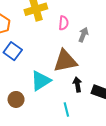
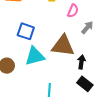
blue square: (13, 51) -> (26, 31), moved, turned -36
black arrow: (77, 85) -> (81, 62), moved

